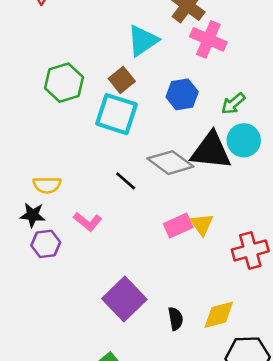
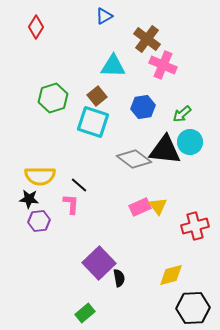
cyan triangle: (143, 41) -> (113, 66), turned 36
black line: (126, 181) -> (79, 185), moved
yellow semicircle: (47, 185) -> (40, 176), size x1.4
pink L-shape: (88, 222) -> (71, 204), turned -125
black semicircle: (176, 319) -> (119, 278), moved

